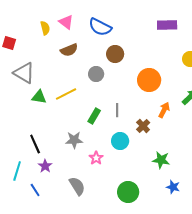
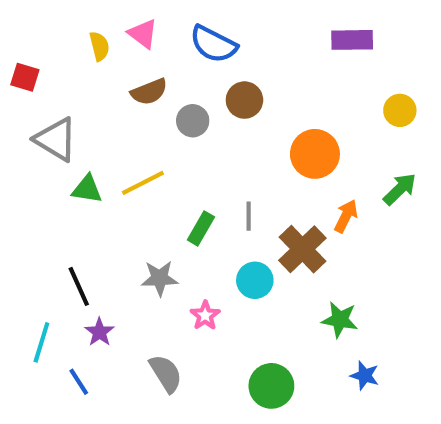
gray circle: (96, 74) -> (193, 121), moved
brown cross: (143, 126) -> (302, 249), size x1.6

